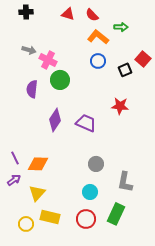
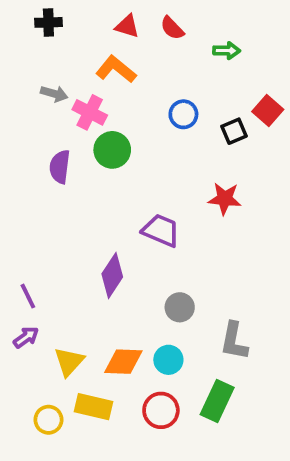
orange L-shape: (98, 37) -> (116, 69), moved
purple diamond: (55, 120) -> (112, 275), moved
orange diamond: (38, 164) -> (123, 362), moved

